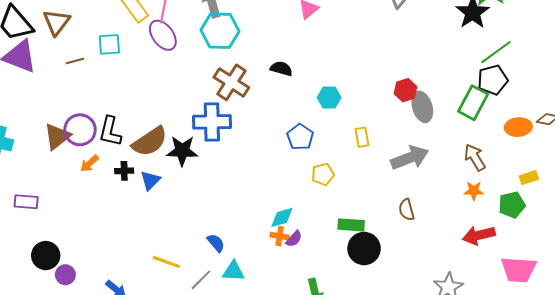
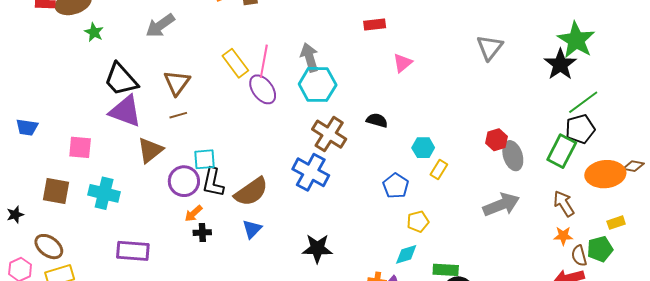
brown triangle: (57, 22) -> (177, 83), moved
cyan square: (109, 44) -> (205, 159), moved
blue cross: (212, 122) -> (311, 172), turned 30
orange ellipse: (518, 127) -> (605, 174), size x1.5
brown triangle: (57, 136) -> (150, 150), moved
yellow rectangle: (362, 137) -> (439, 170), moved, turned 42
black star: (182, 151) -> (317, 248), moved
black cross: (124, 171) -> (202, 233), moved
purple rectangle: (26, 202) -> (133, 251), size x1.4
brown semicircle: (407, 210) -> (579, 256), moved
cyan diamond: (282, 217) -> (406, 254), moved

